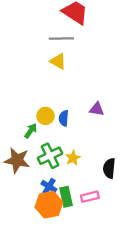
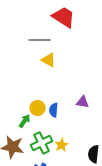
gray line: (61, 39) -> (40, 40), moved

